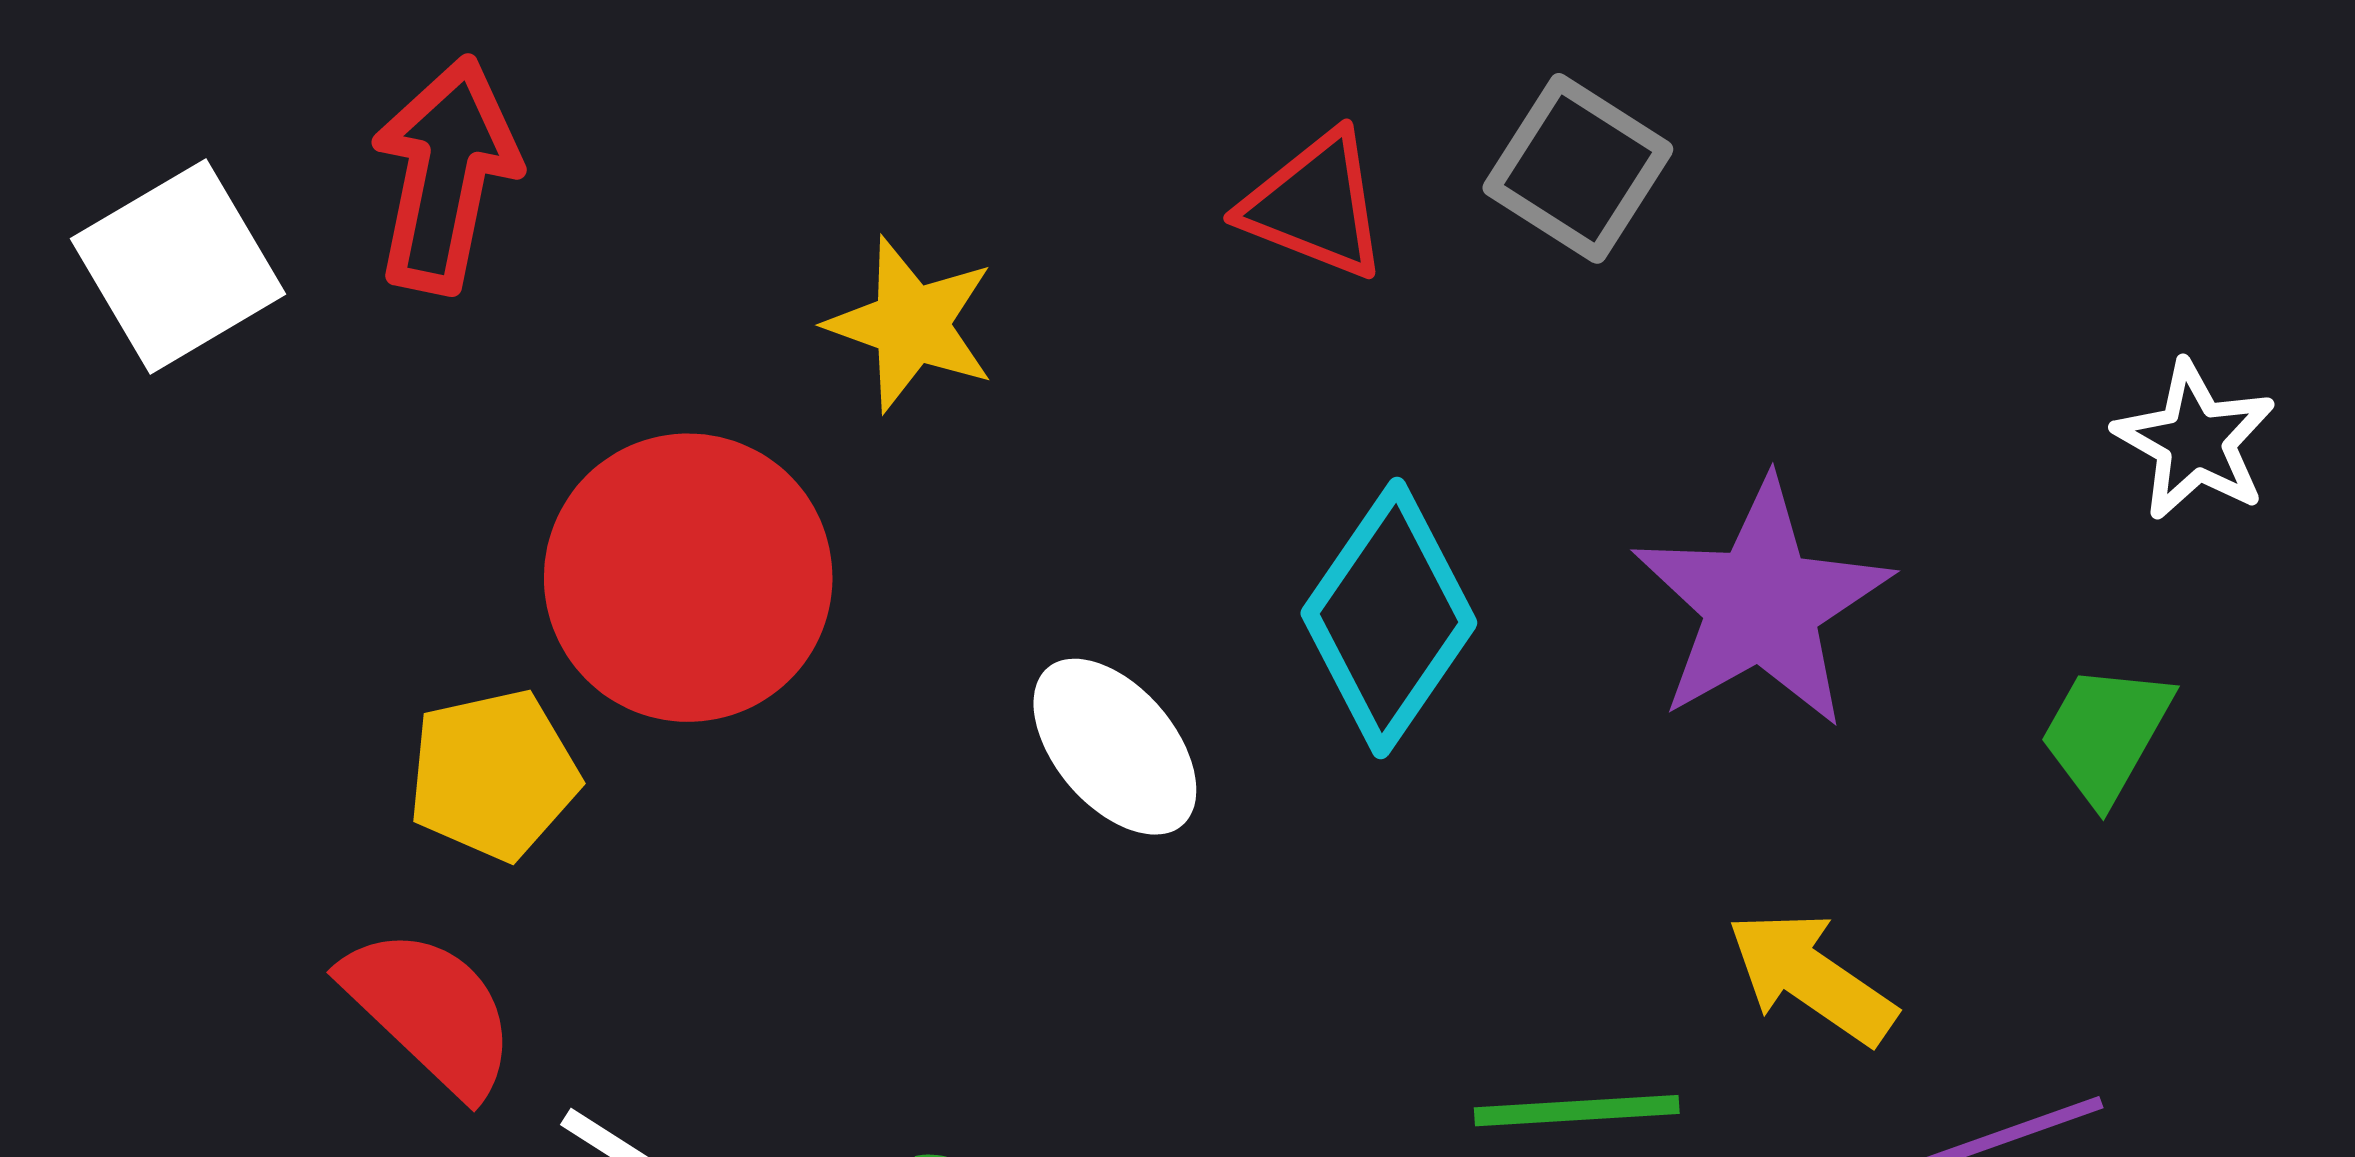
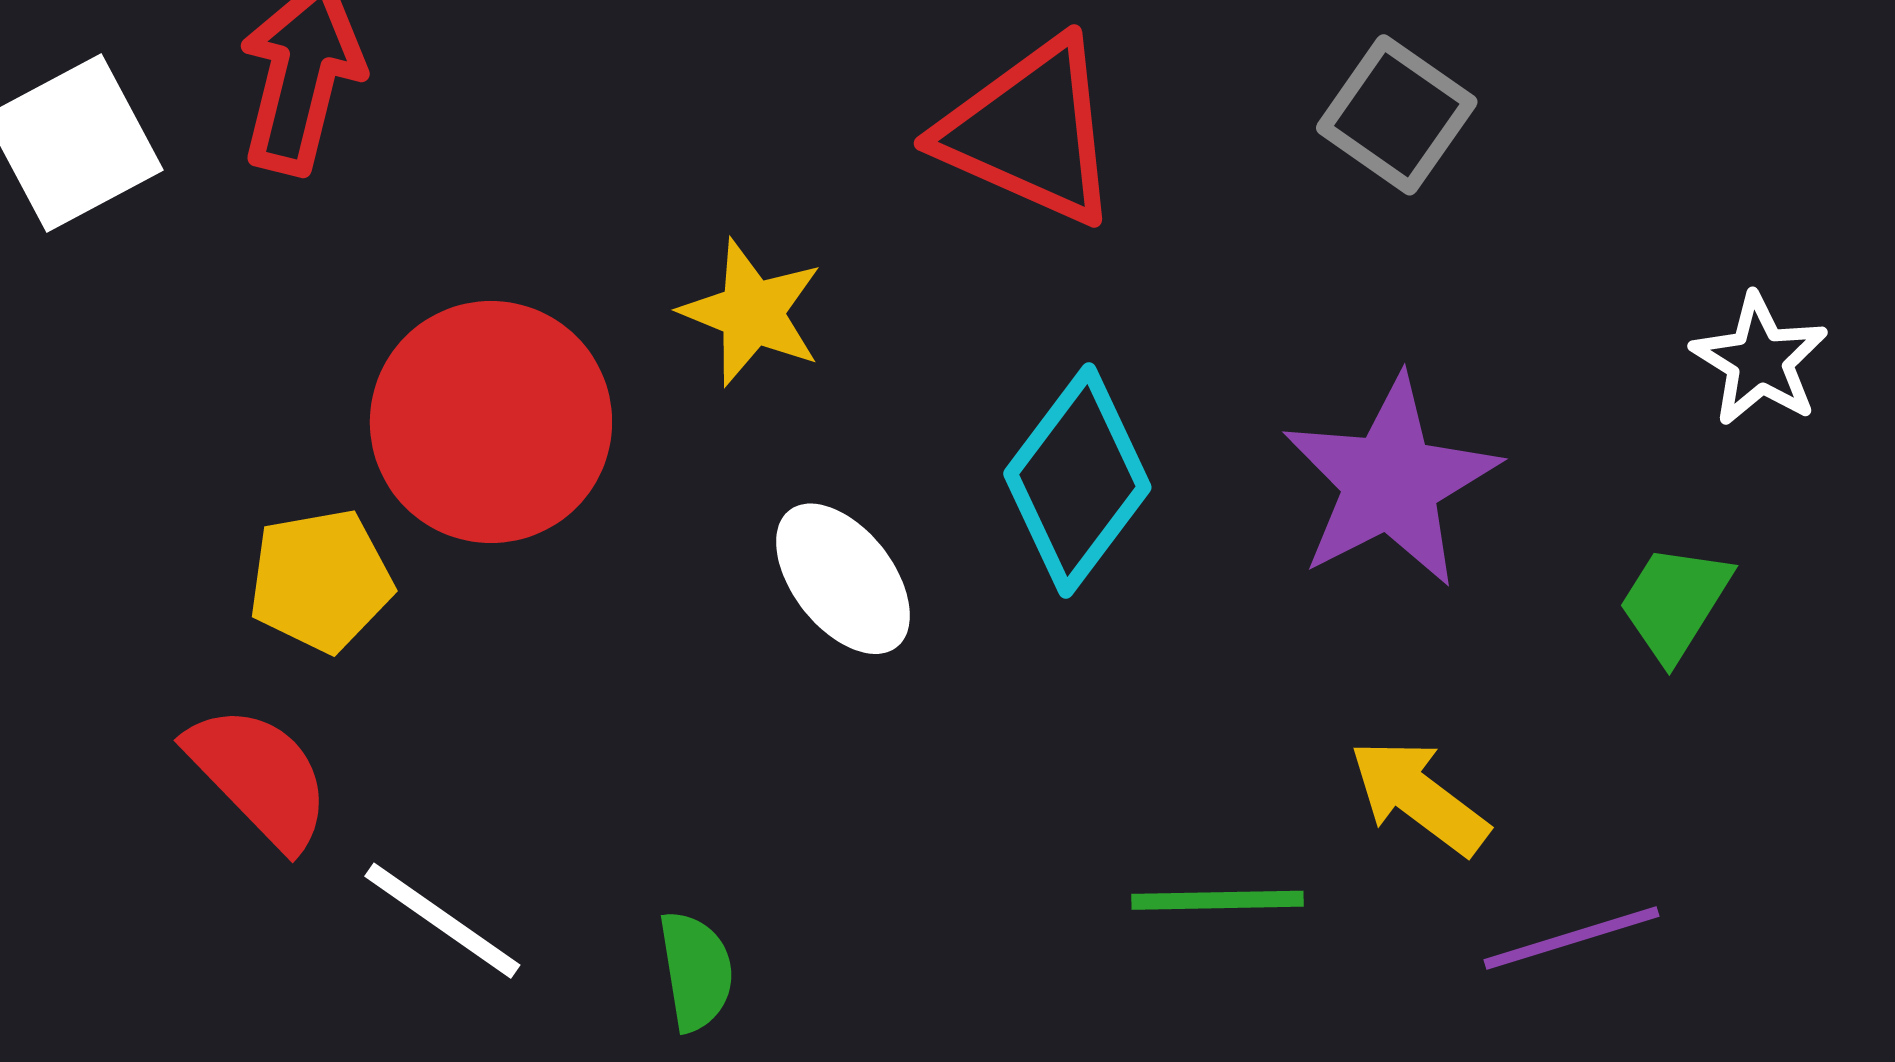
gray square: (1578, 168) -> (1397, 115), moved
red triangle: (1315, 205) -> (1030, 132), size x1.5
yellow star: (911, 324) -> (752, 313), moved

